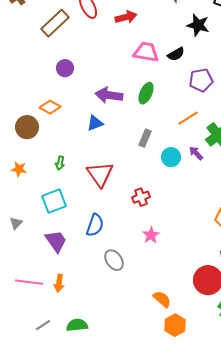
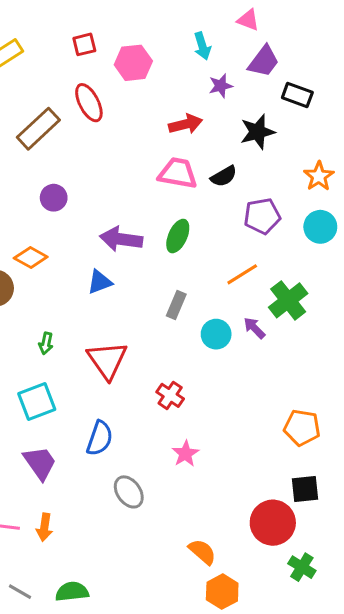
red arrow: (126, 17) -> (185, 124), moved
black star: (198, 25) -> (257, 132), turned -30
red cross: (141, 197) -> (170, 395), turned -36
gray line: (43, 325) -> (20, 592), turned 63

